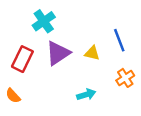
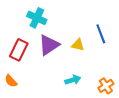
cyan cross: (44, 21) -> (37, 18), turned -30
orange cross: (125, 78) -> (106, 86), moved

